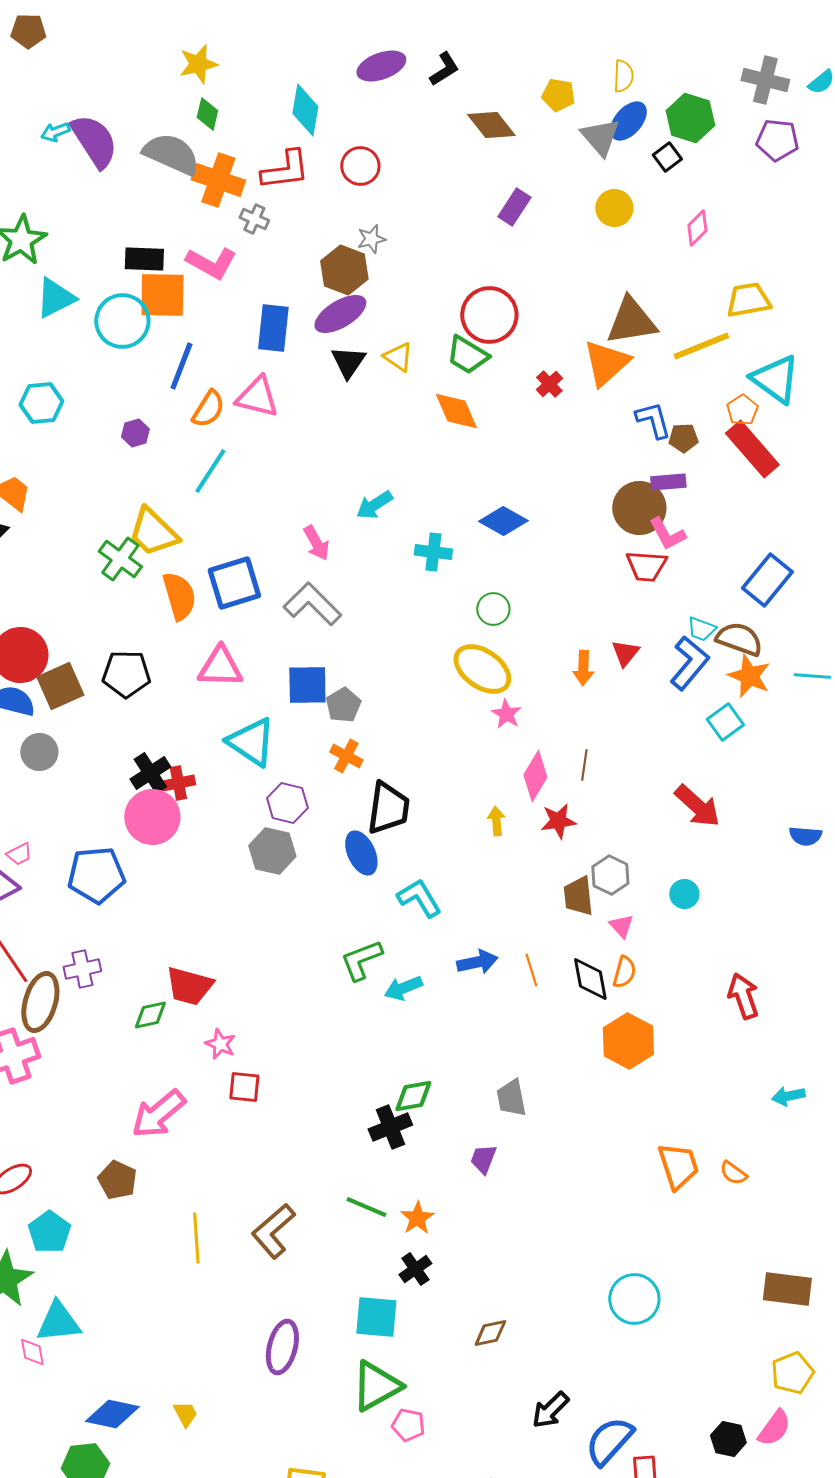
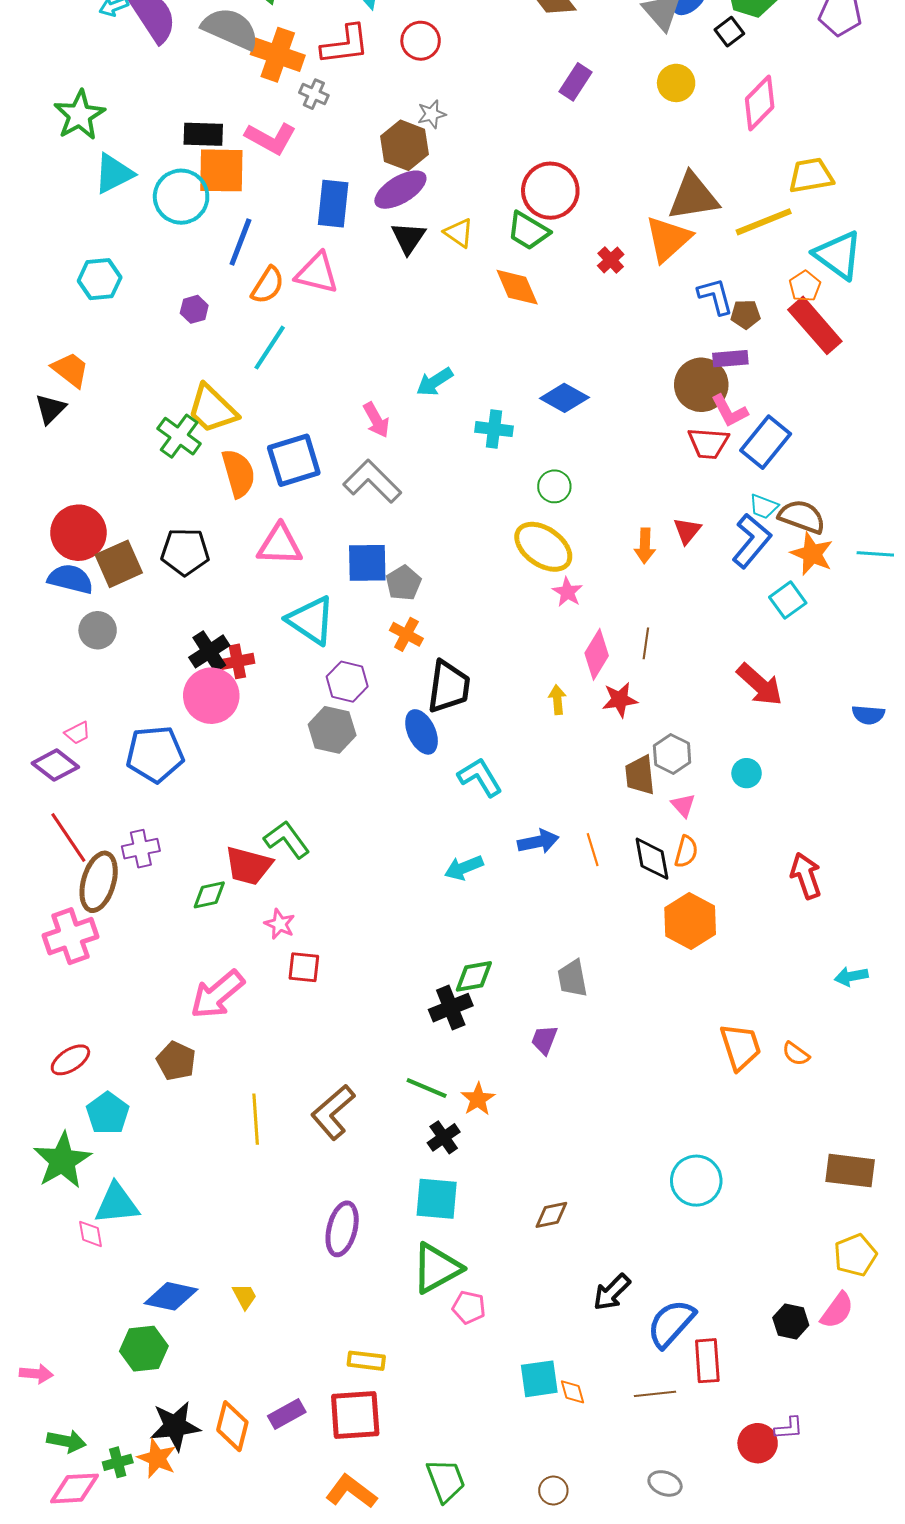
pink diamond: (697, 228) -> (760, 103), size x1.5
blue rectangle: (767, 580) -> (766, 442), moved
green L-shape: (361, 960) -> (287, 840), moved, turned 75
black cross: (415, 1269) -> (444, 1137), moved

